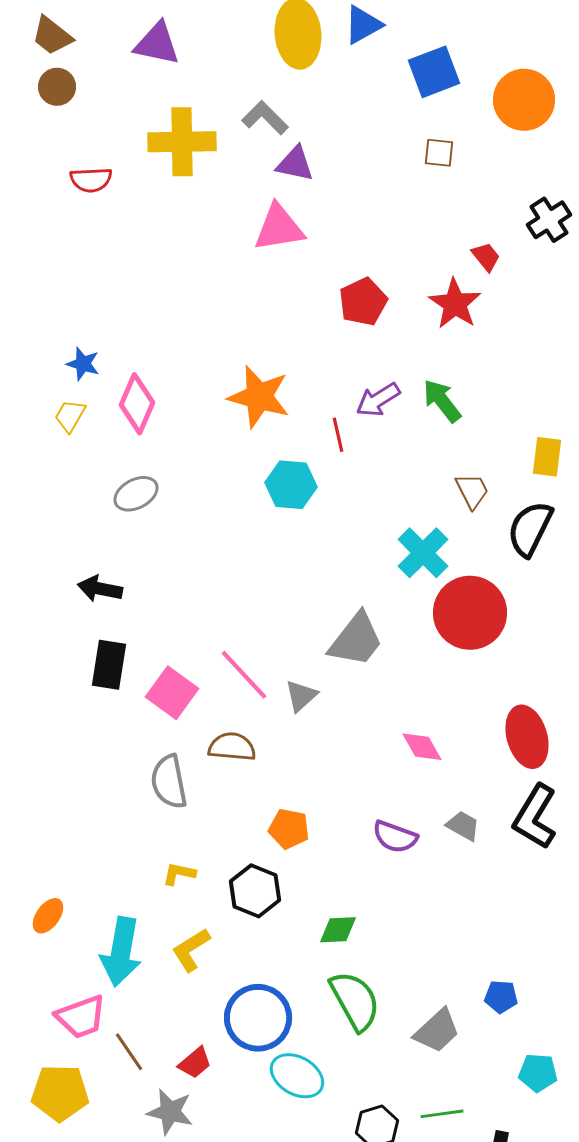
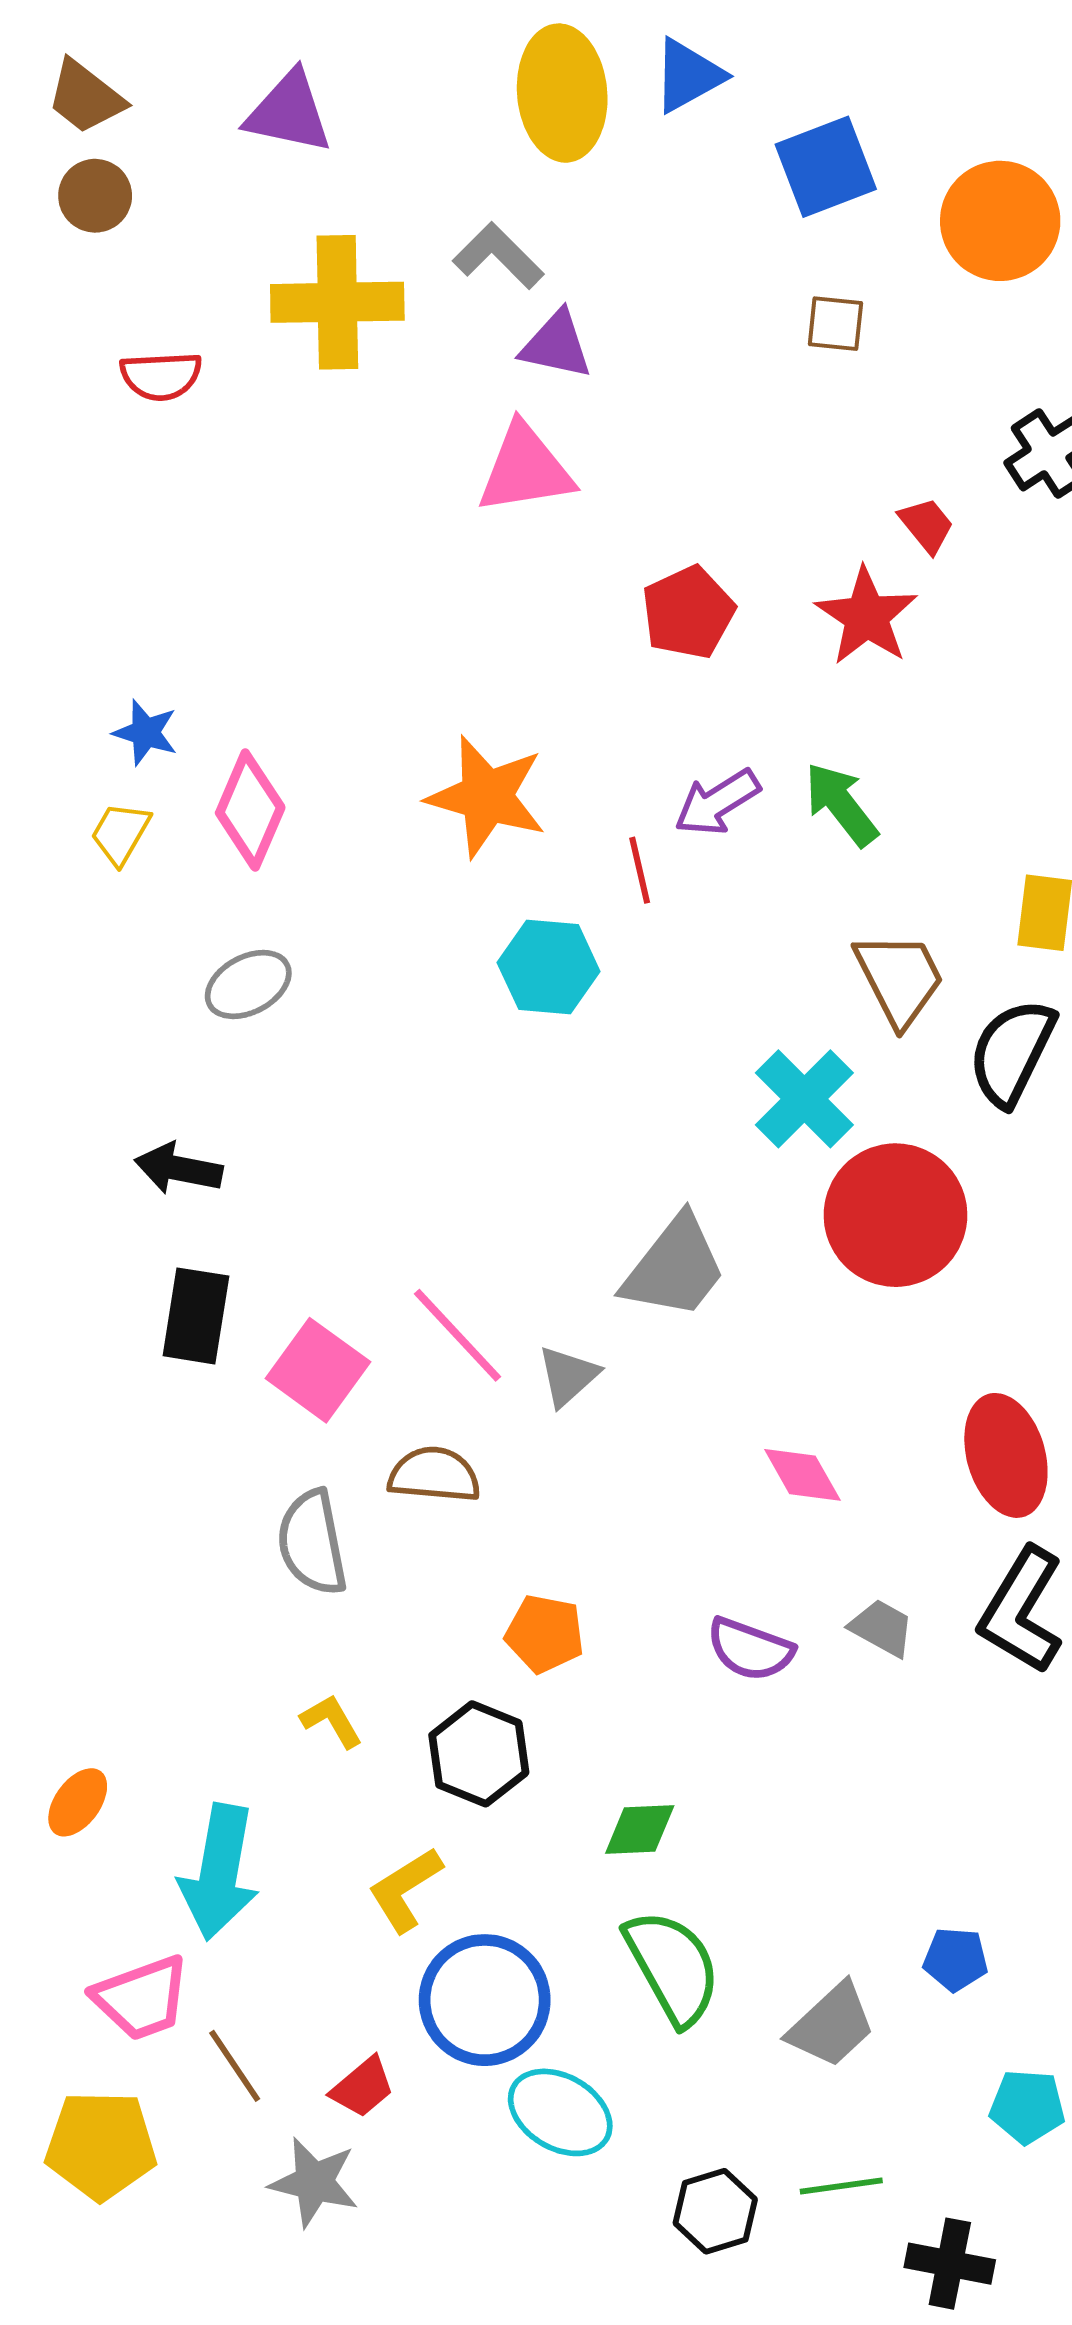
brown trapezoid: (472, 491) -> (899, 979), size x1.4
yellow L-shape: (179, 874) -> (332, 1721), turned 48
yellow L-shape: (191, 950) -> (405, 1890), moved

